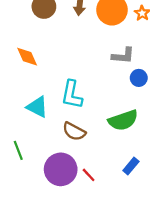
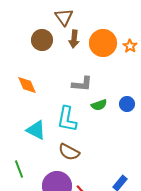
gray L-shape: (123, 56) -> (82, 84), moved
green semicircle: (123, 120) -> (99, 105), moved, size x0.6

